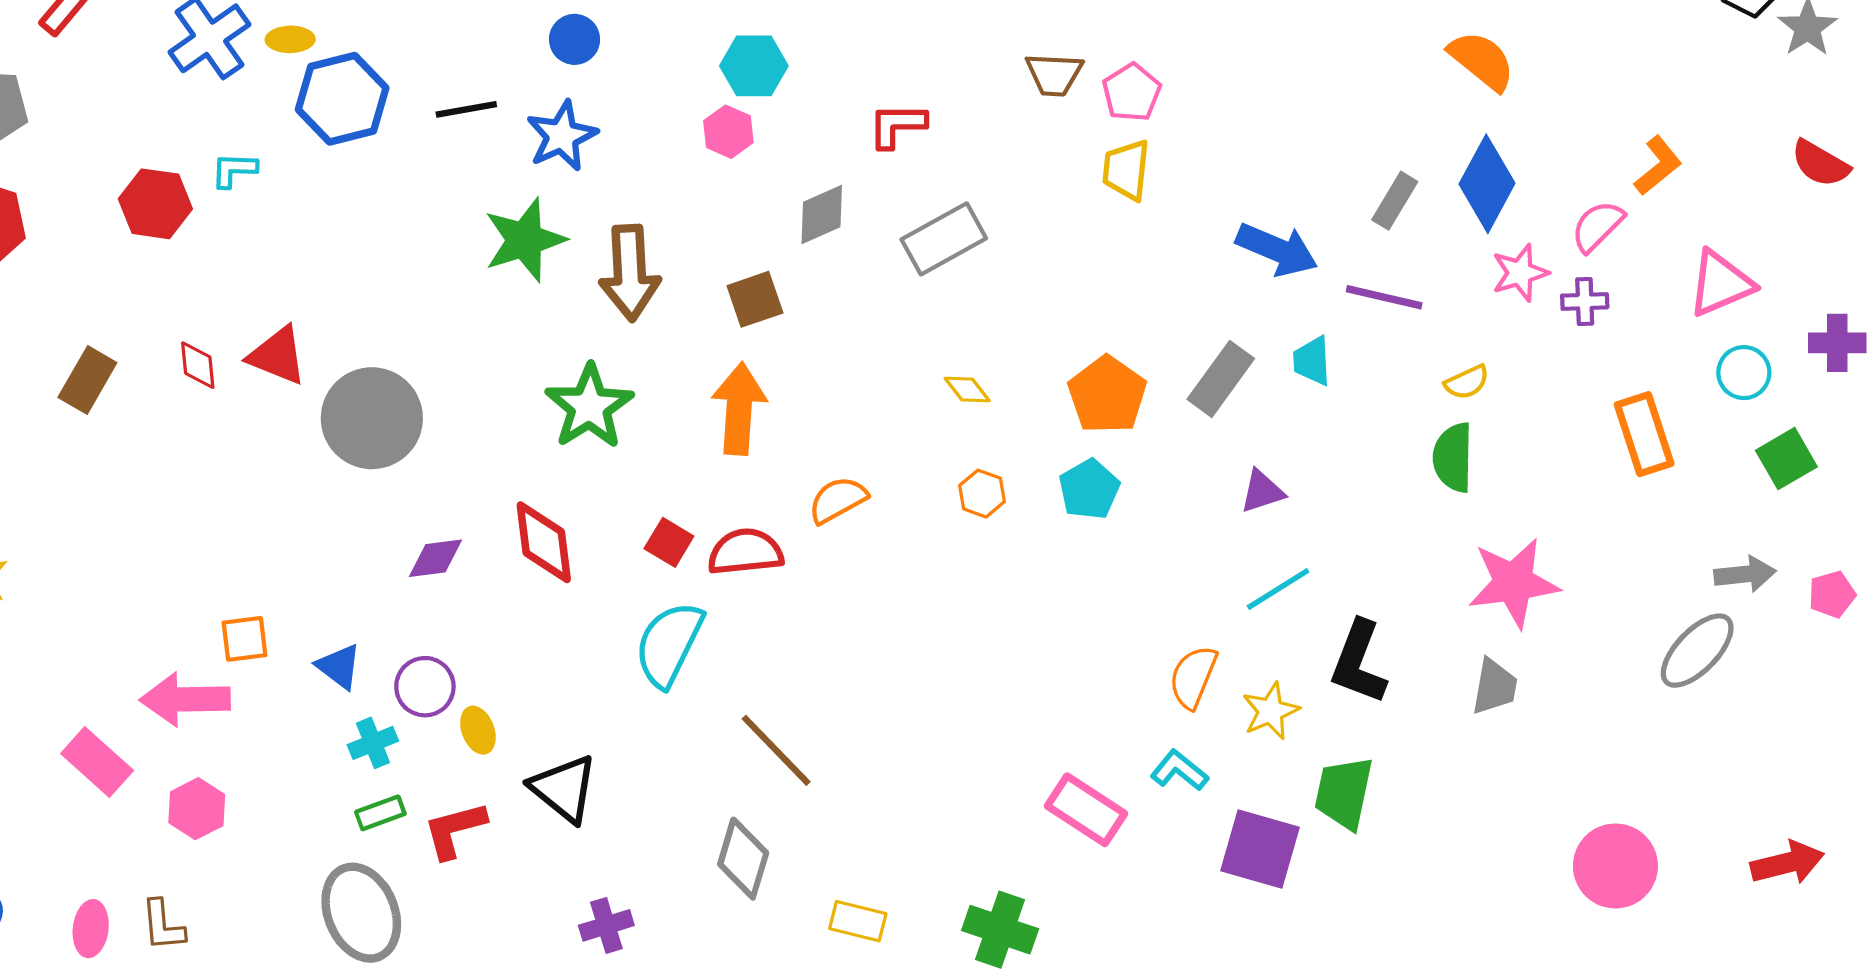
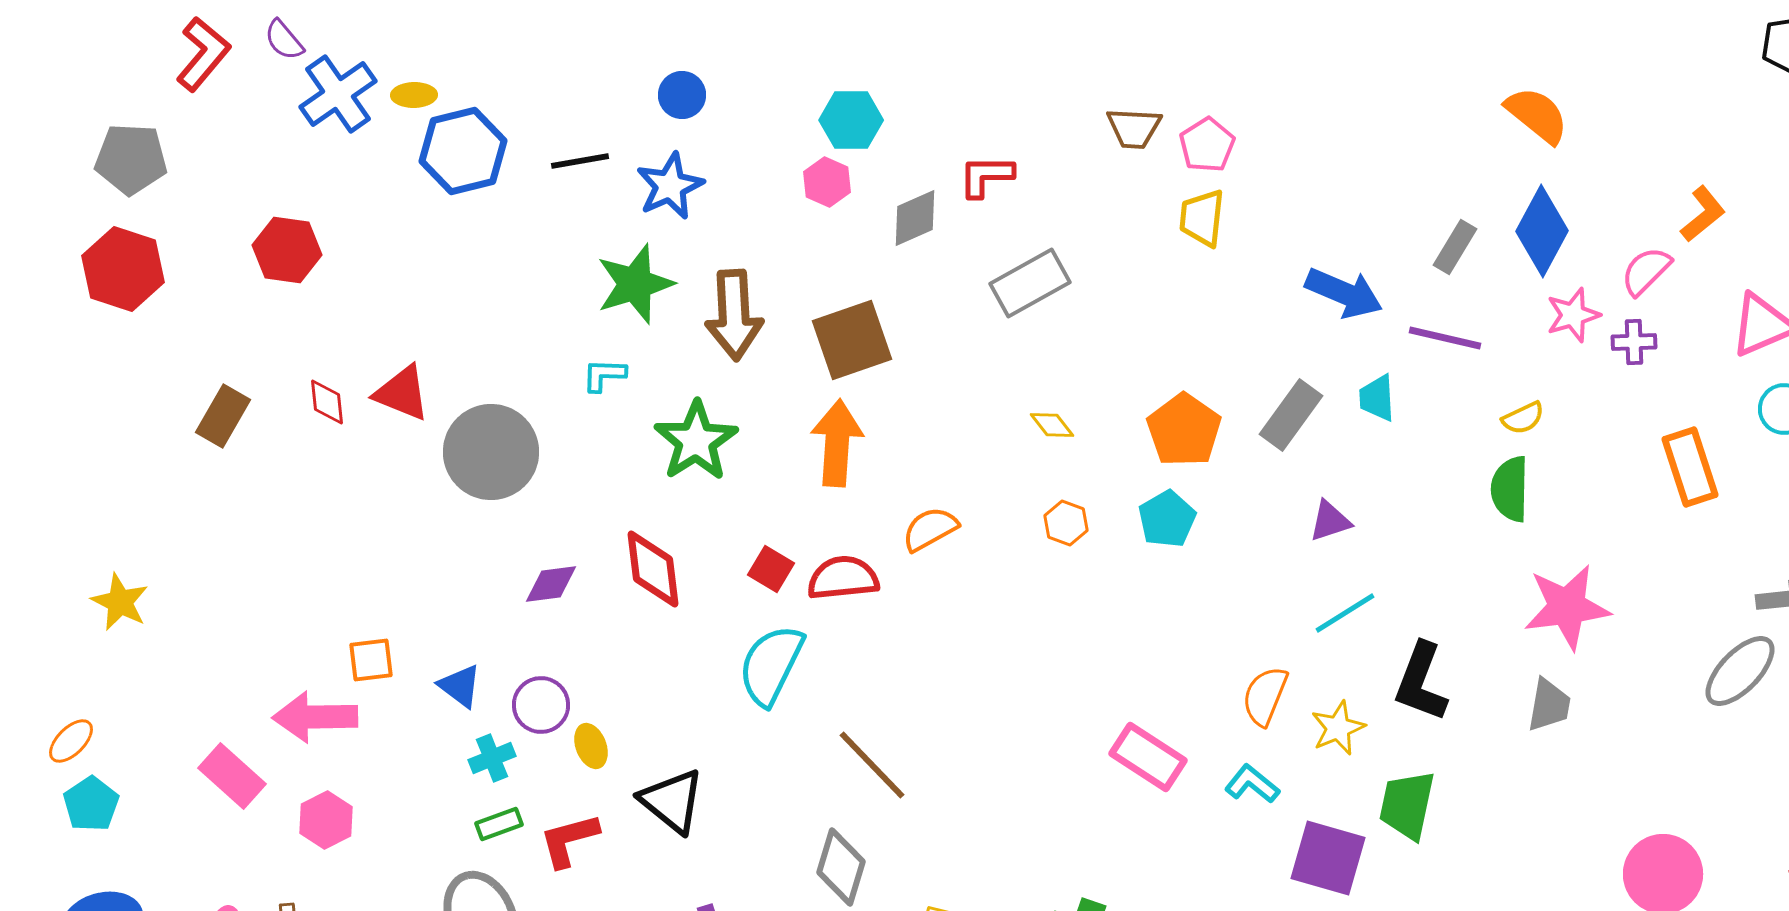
cyan L-shape: (234, 170) -> (604, 375), moved
gray diamond: (822, 214) -> (915, 218), moved
brown square: (755, 299) -> (852, 340), size x1.5
pink rectangle: (1086, 810) -> (1148, 757), moved

